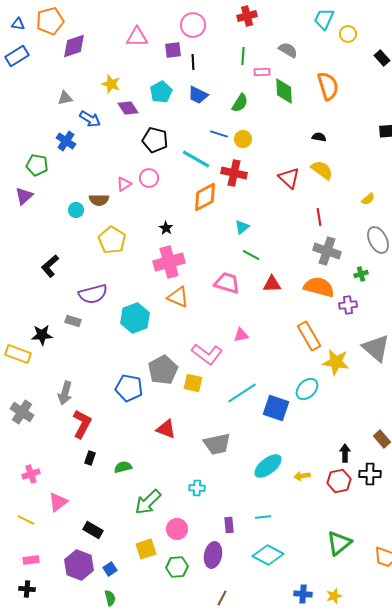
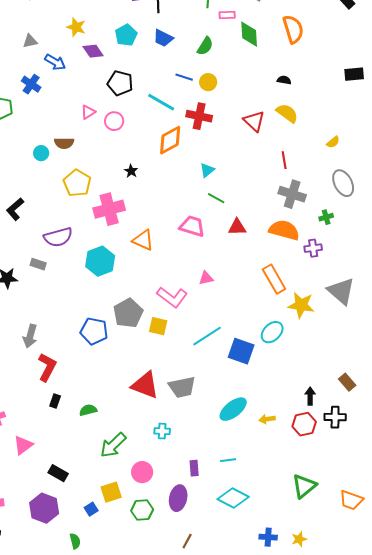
pink triangle: (124, 184) -> (88, 112), moved
pink cross: (169, 262) -> (109, 209), moved
red triangle: (166, 429) -> (145, 385), moved, size x1.4
blue square: (110, 569) -> (91, 509), moved

